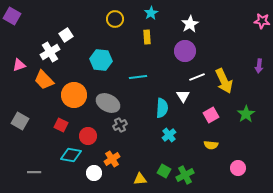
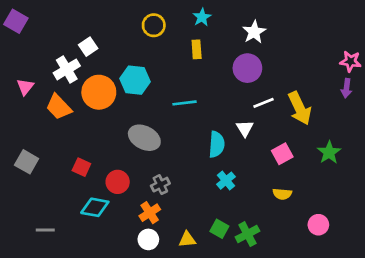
pink star: (262, 21) -> (350, 61), moved
pink triangle: (19, 65) -> (25, 87), turned -32
orange circle: (74, 95) -> (99, 92), moved
gray cross: (120, 125) -> (160, 185), moved
white circle: (94, 173) -> (148, 239), moved

